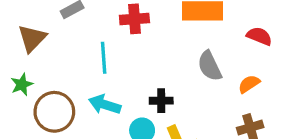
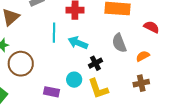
black cross: (161, 101) -> (95, 63), moved, turned -32
cyan arrow: (105, 105) -> (78, 43), moved

